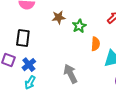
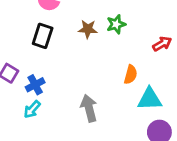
green star: (79, 26) -> (116, 24), moved
black rectangle: (23, 38) -> (43, 36), moved

